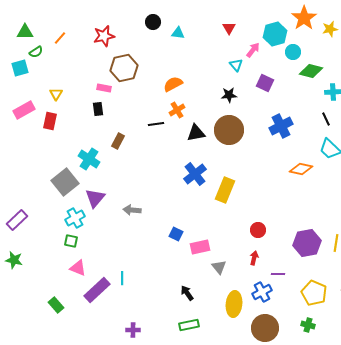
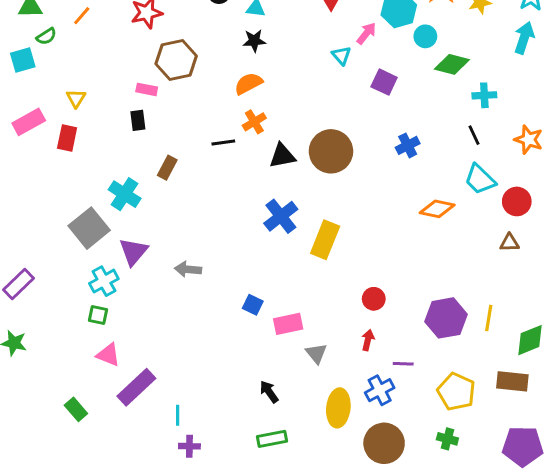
black star: (229, 95) -> (254, 41), moved
blue cross: (281, 126) -> (408, 145), size x0.7
cyan line: (122, 278) -> (178, 415), moved

